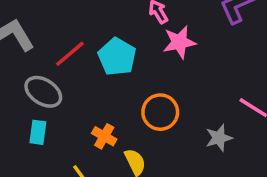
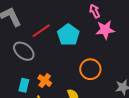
cyan rectangle: (38, 132) -> (24, 85), moved
orange cross: (104, 136) -> (45, 81), moved

